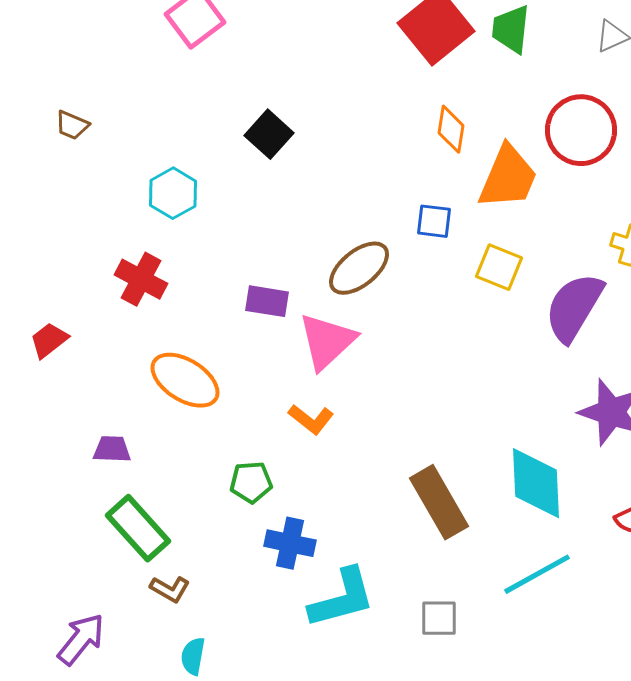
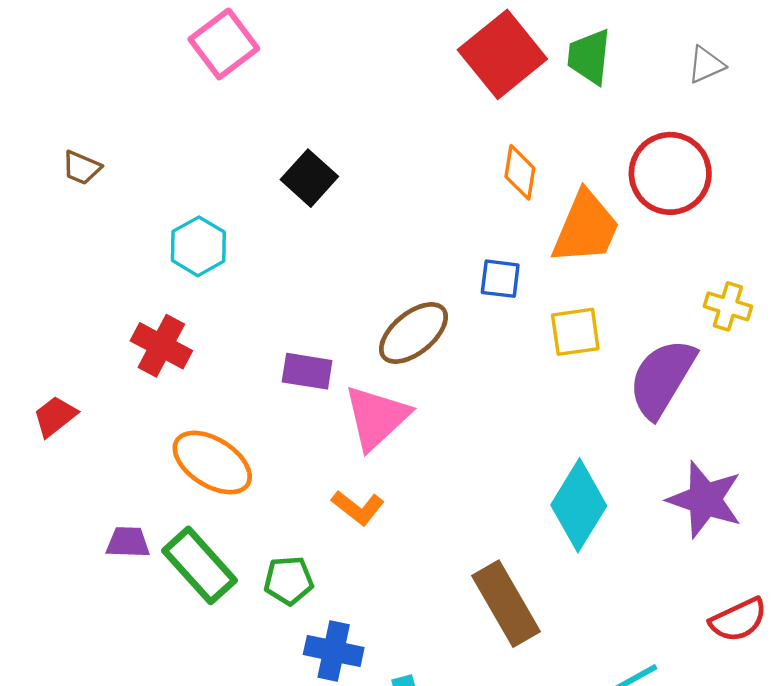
yellow square: (499, 267) -> (575, 332), turned -30
cyan diamond: (536, 483) -> (579, 505), moved, turned 34
green rectangle: (138, 528) -> (200, 565), moved

